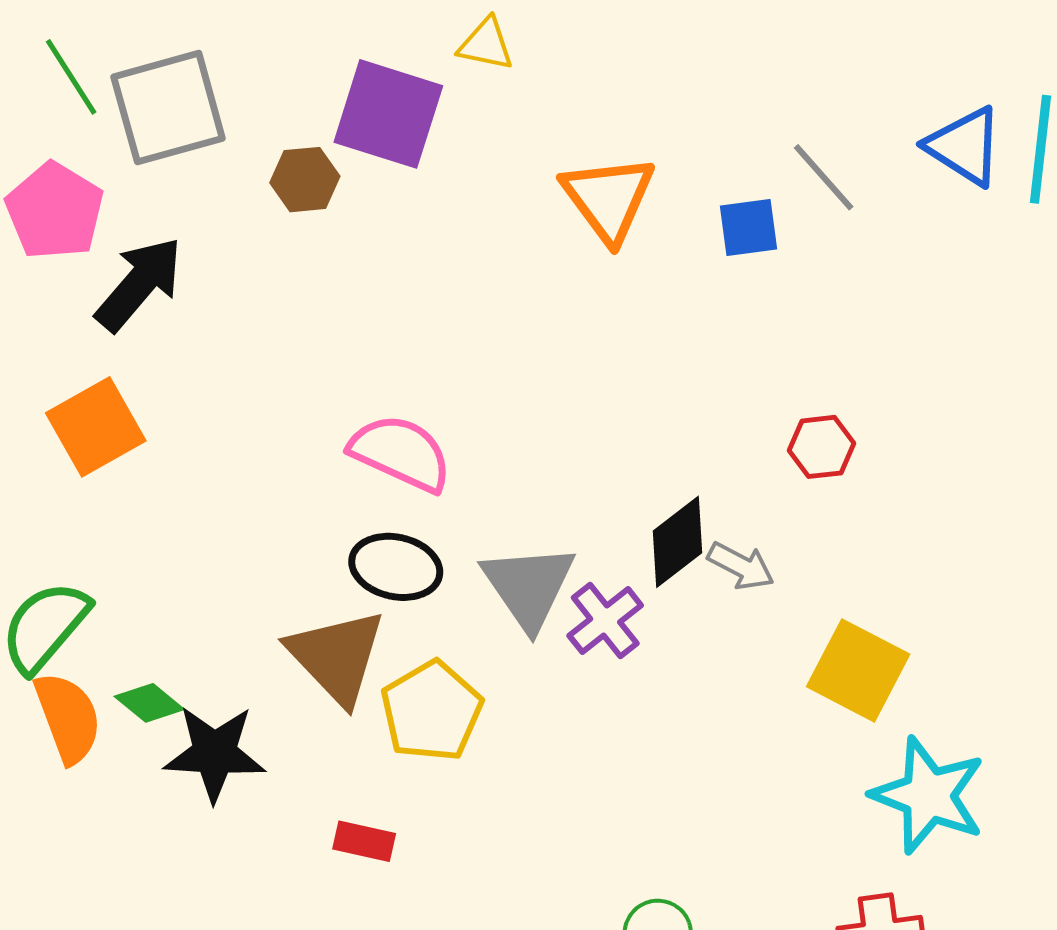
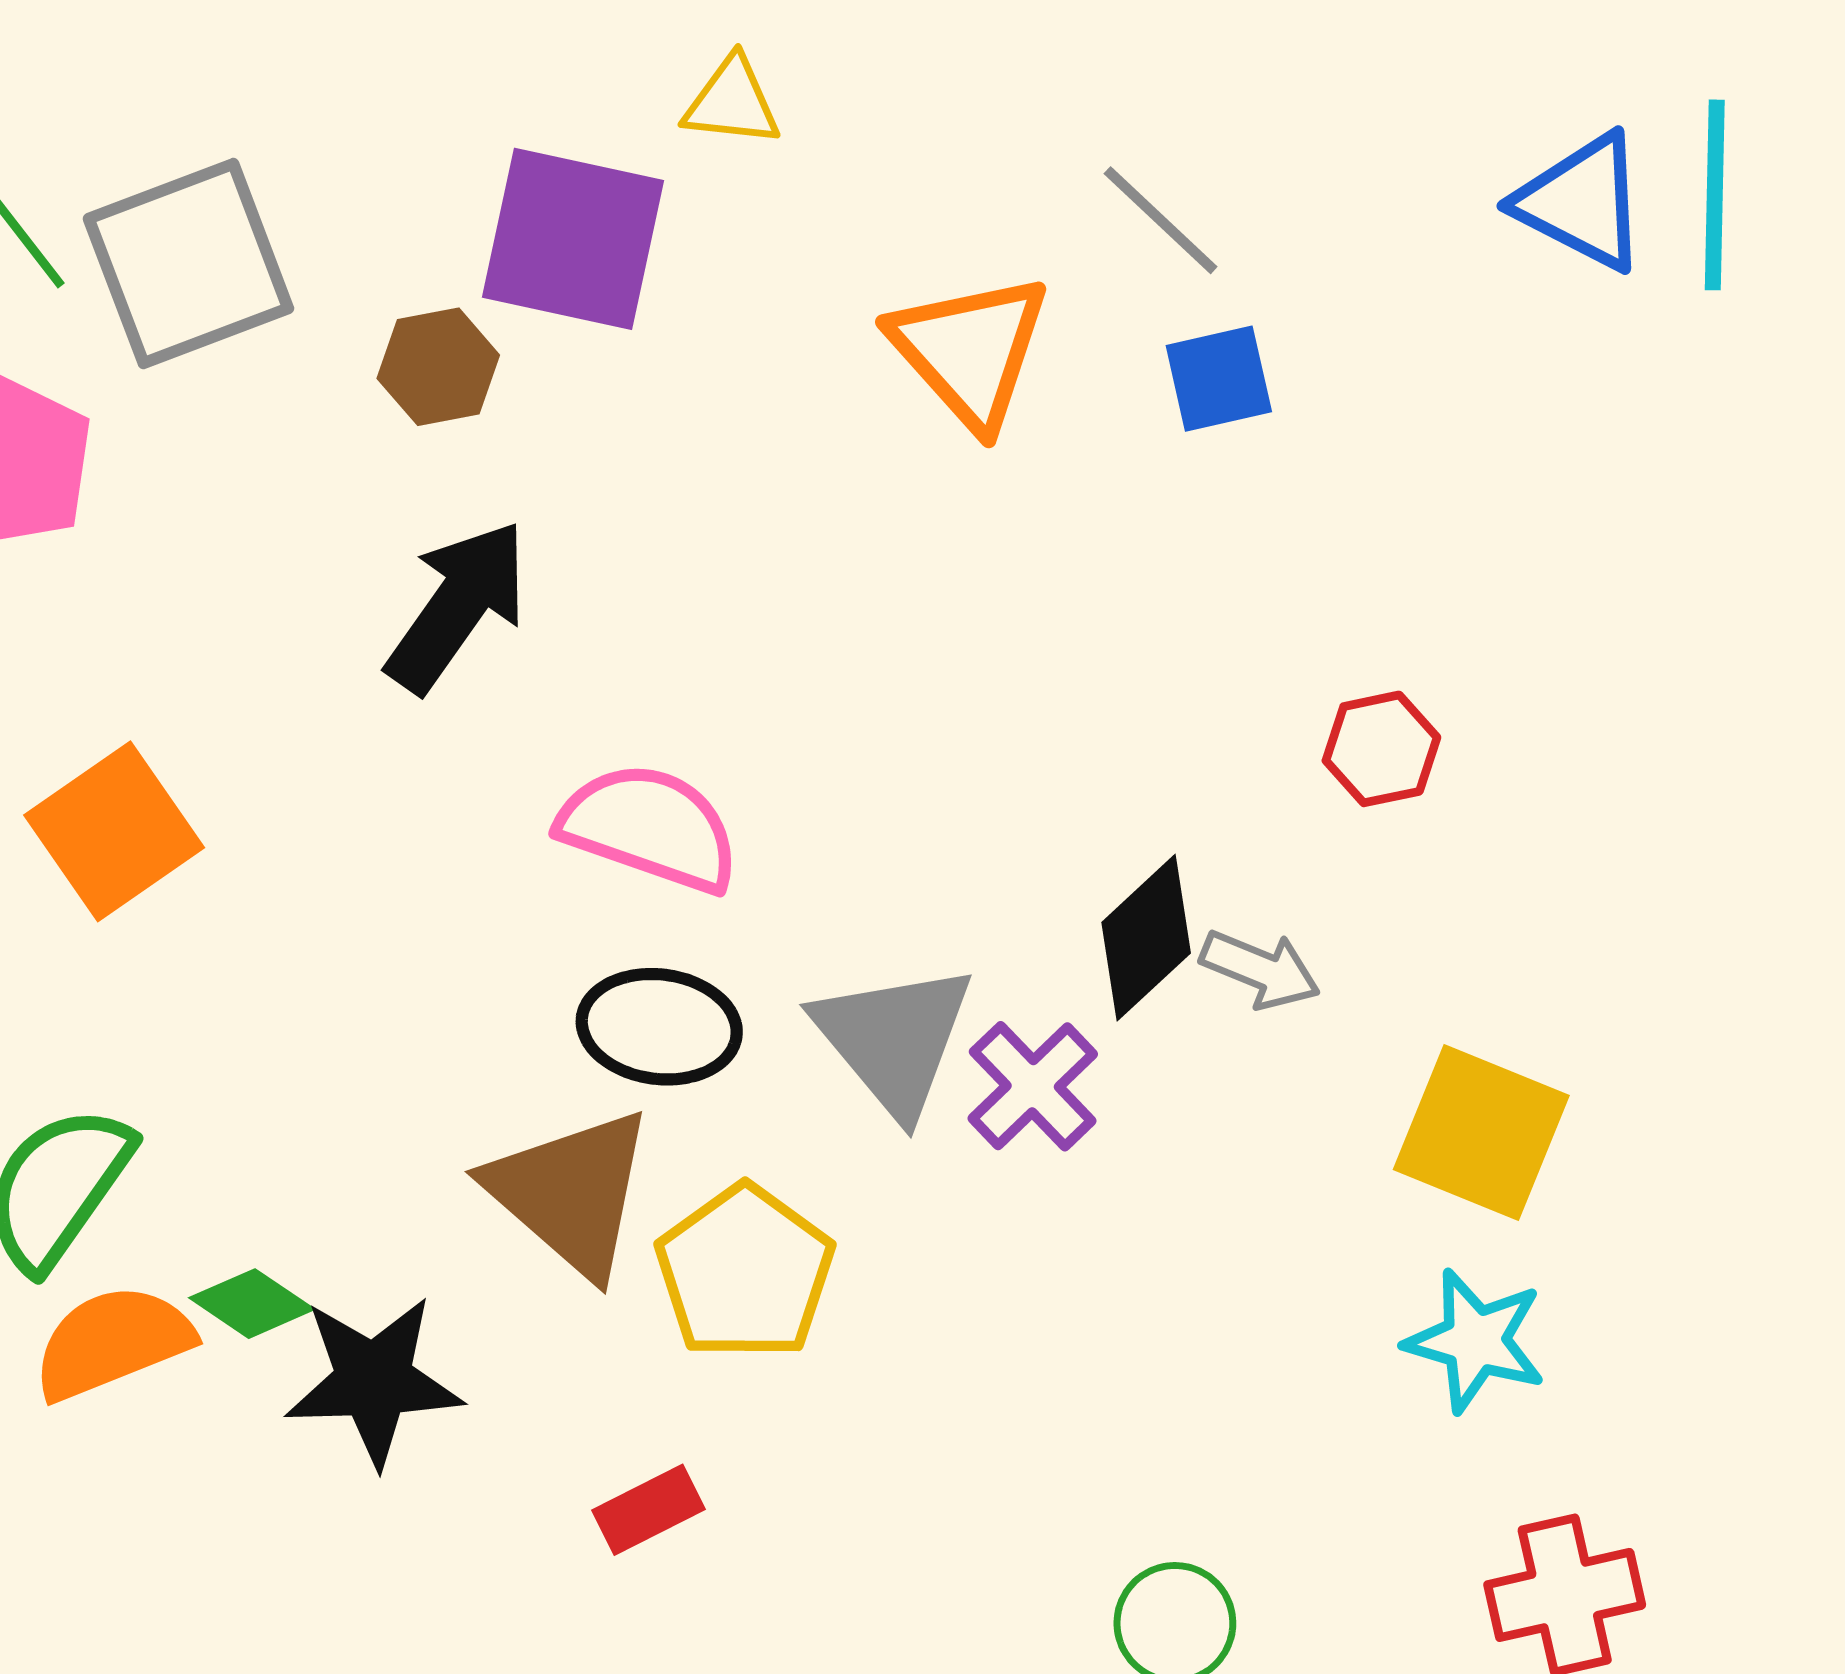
gray line: (824, 177) -> (1161, 220), moved
black arrow: (139, 284) -> (457, 606), moved
orange semicircle: (68, 718) -> (113, 1342), turned -86
cyan star: (928, 795) -> (1475, 1341), moved, size x0.7
red rectangle: (364, 841) -> (648, 1510), turned -34

